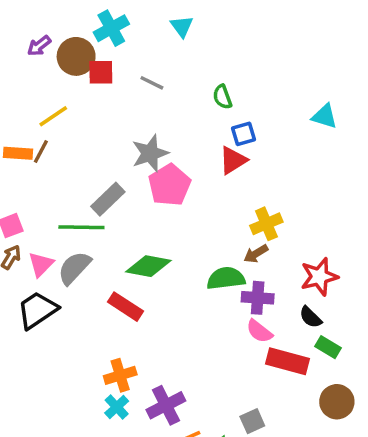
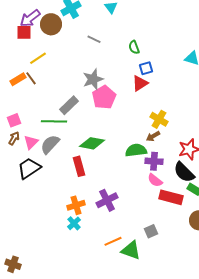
purple arrow: (39, 46) -> (30, 18), size x1.5
red square: (101, 72) -> (24, 32), moved
brown line: (41, 152) -> (31, 78), turned -64
orange rectangle: (18, 153) -> (18, 79), turned -35
yellow cross: (266, 224) -> (159, 119), turned -36
red rectangle: (125, 307) -> (79, 166), turned 42
black semicircle: (310, 317) -> (184, 172), size x1.6
purple cross: (166, 405) -> (107, 200), moved

